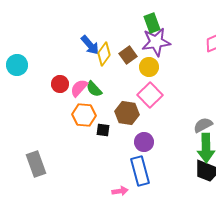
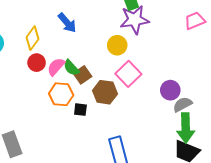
yellow diamond: (104, 54) -> (32, 38), moved
brown square: (128, 55) -> (82, 75), moved
yellow circle: (149, 67) -> (117, 45), moved
purple circle: (144, 142) -> (170, 90), moved

